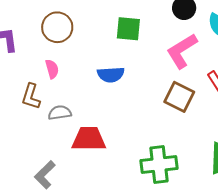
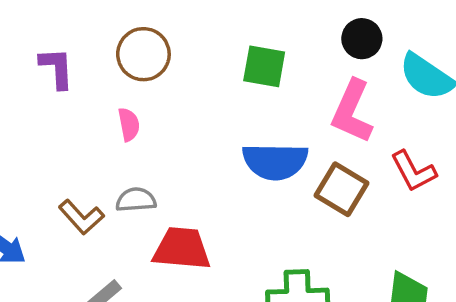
pink L-shape: (182, 51) -> (352, 111), turned -39
blue semicircle: (111, 75) -> (275, 161), moved, size x1.4
brown L-shape: (31, 96) -> (81, 217), moved, turned -64

